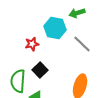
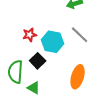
cyan hexagon: (55, 28) -> (53, 42), moved

